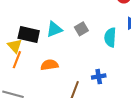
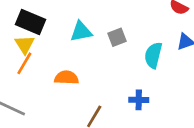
black rectangle: (29, 35) -> (31, 22), moved
blue cross: (99, 77) -> (139, 100), moved

